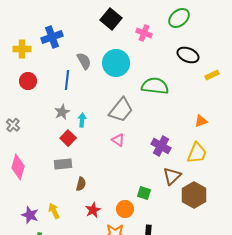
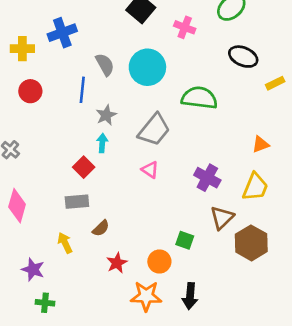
gray star: (62, 112) -> (106, 115), moved
brown semicircle: (81, 184) -> (101, 228), turned 32
yellow arrow: (54, 211) -> (65, 243), moved

